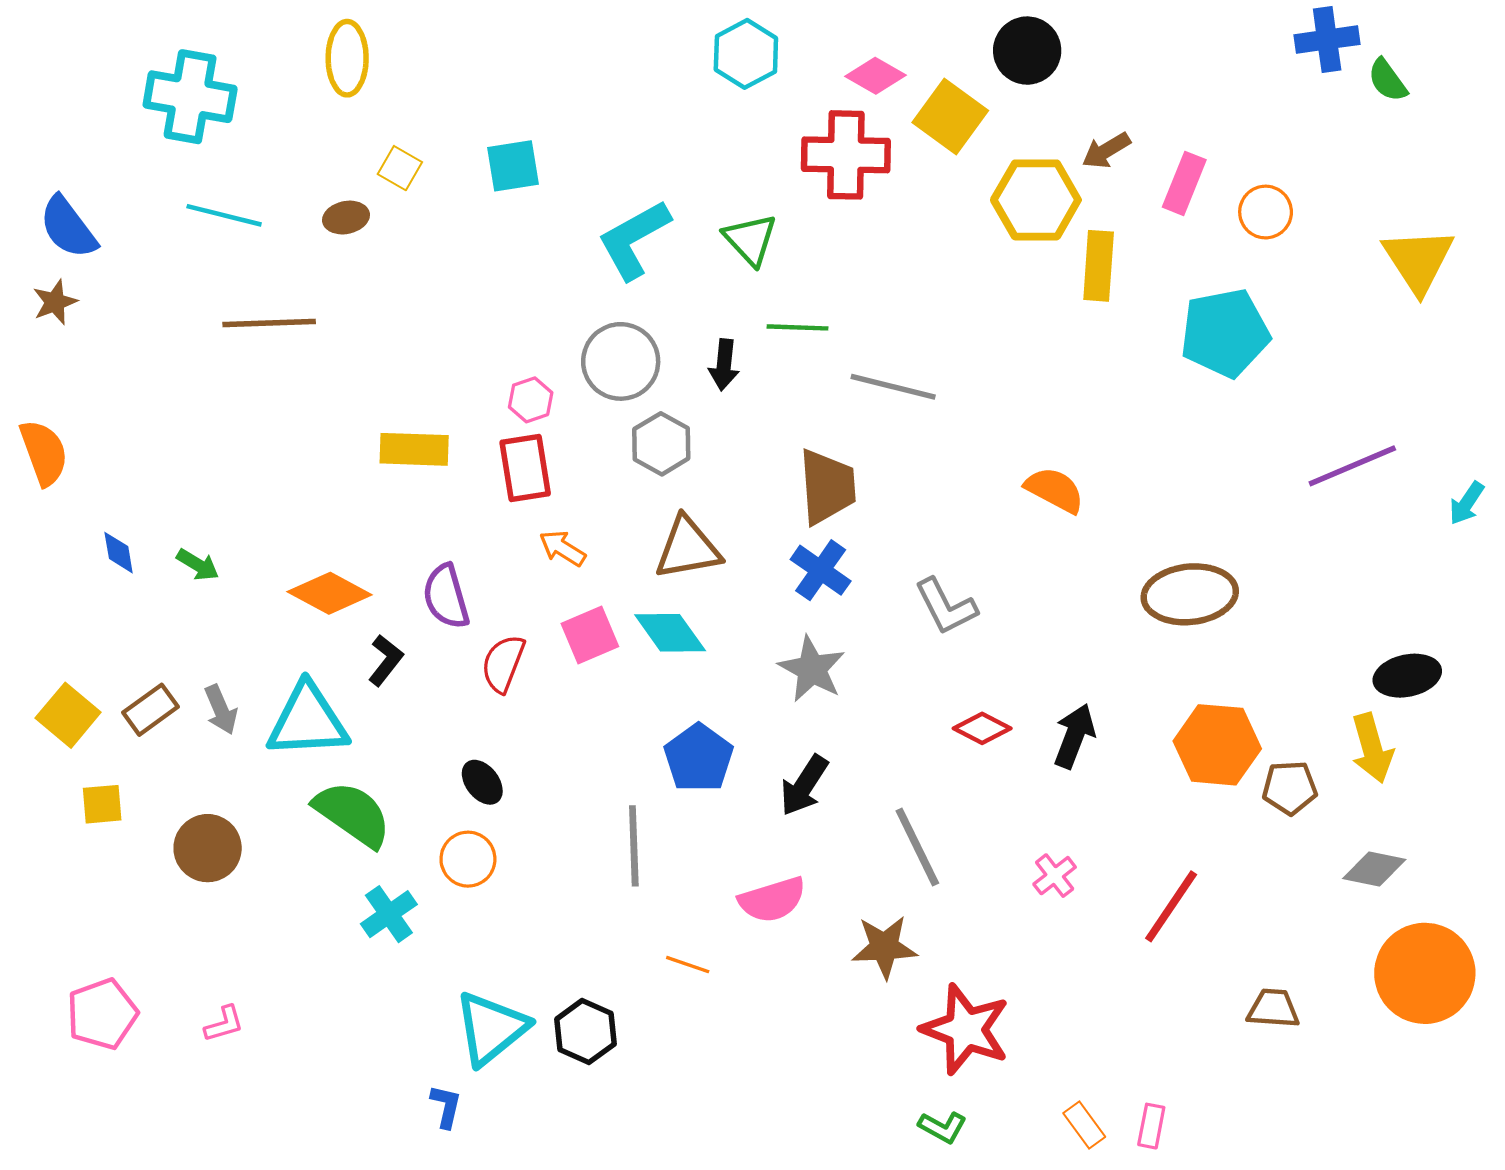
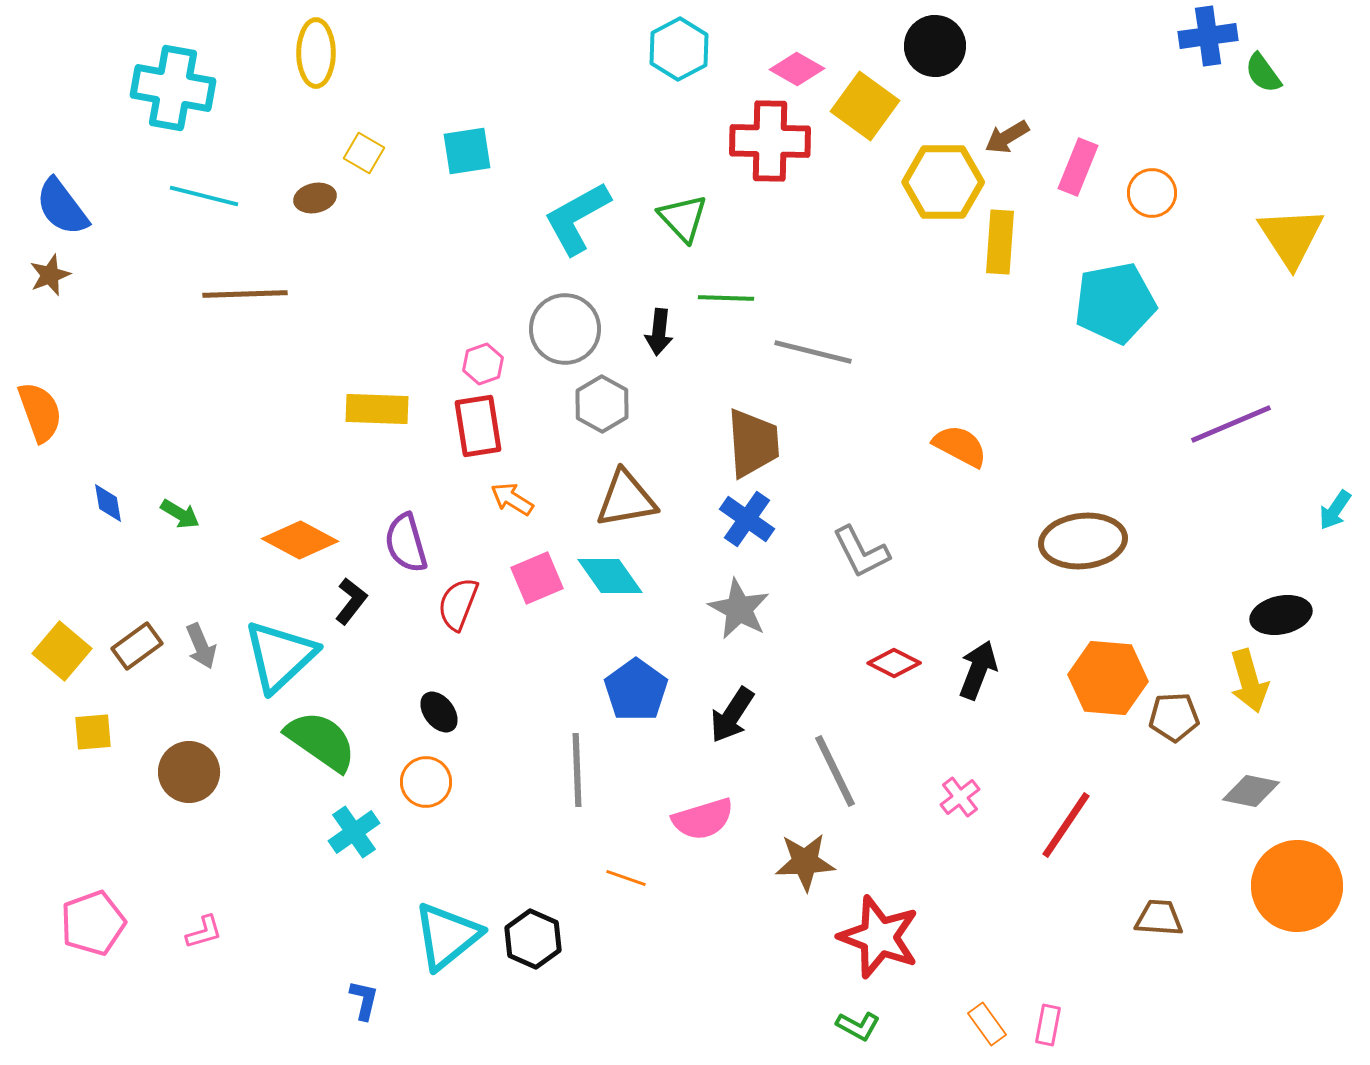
cyan arrow: (1467, 503) -> (1335, 510), moved
cyan triangle: (308, 721) -> (280, 656), turned -40
blue L-shape: (446, 1106) -> (364, 1000), moved

